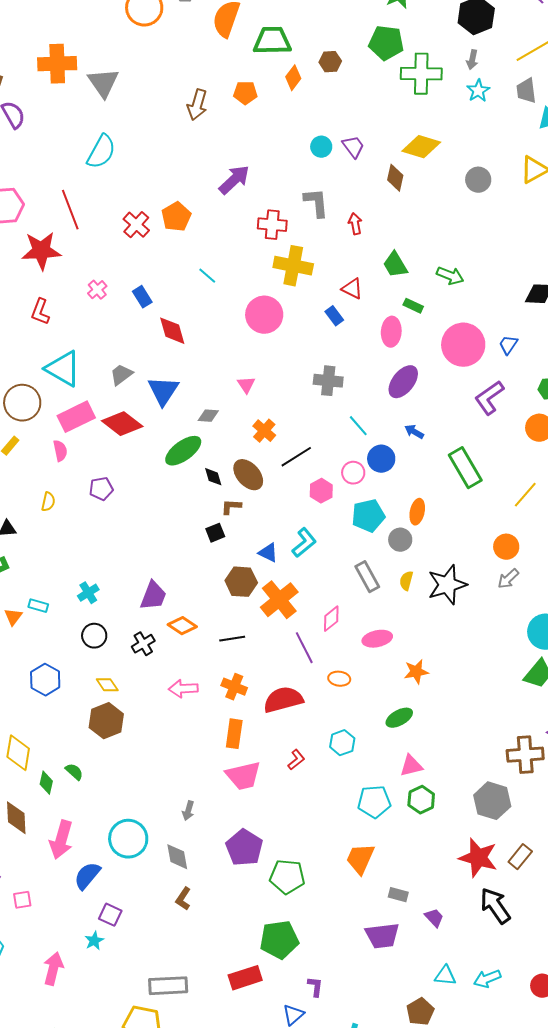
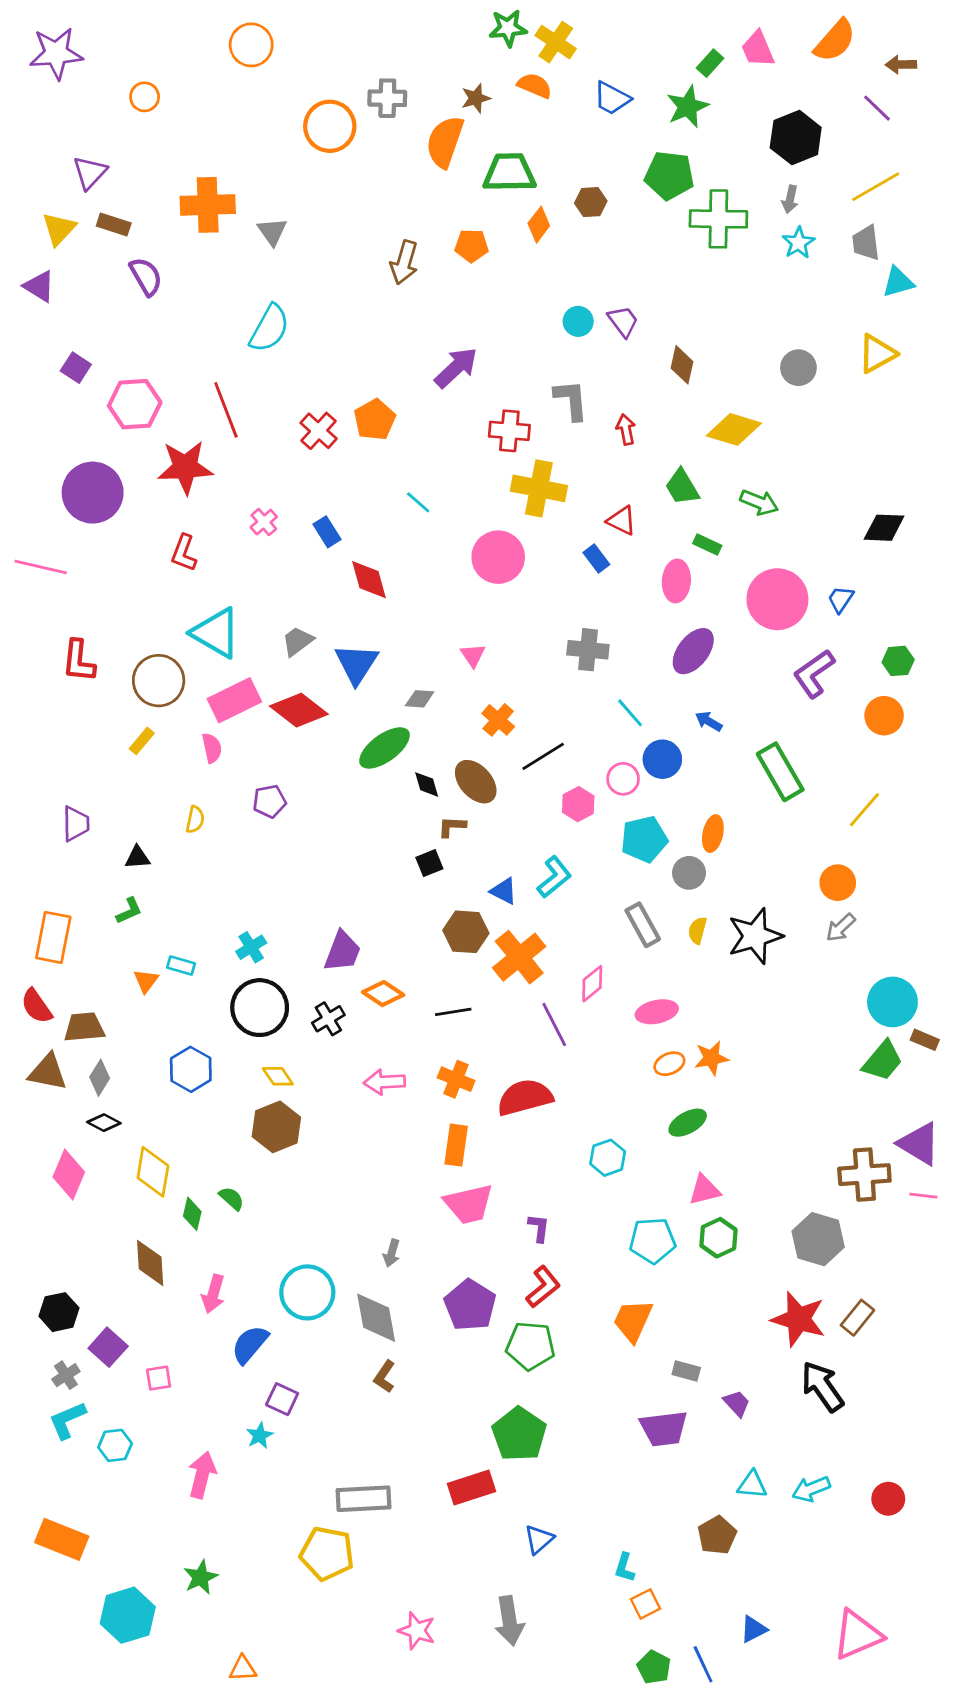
gray triangle: (103, 83) -> (272, 232), size x0.7
yellow diamond: (421, 147) -> (734, 429), moved
black circle: (94, 636) -> (260, 1008), size x1.6
orange ellipse: (339, 679) -> (669, 1064), moved, turned -30
red L-shape: (296, 760) -> (543, 1287), moved, size x1.4
pink arrow: (61, 840) -> (213, 1294), size x0.7
gray diamond: (177, 857) -> (376, 1318), size x1.4
green pentagon: (279, 940) -> (519, 1434), turned -30
purple L-shape: (315, 987) -> (539, 1228), moved

